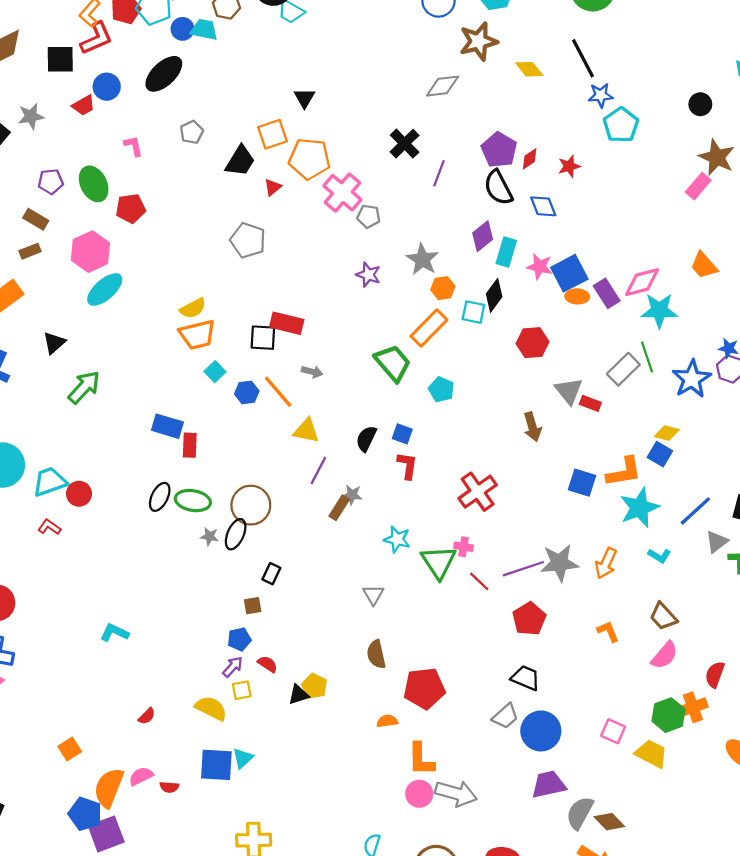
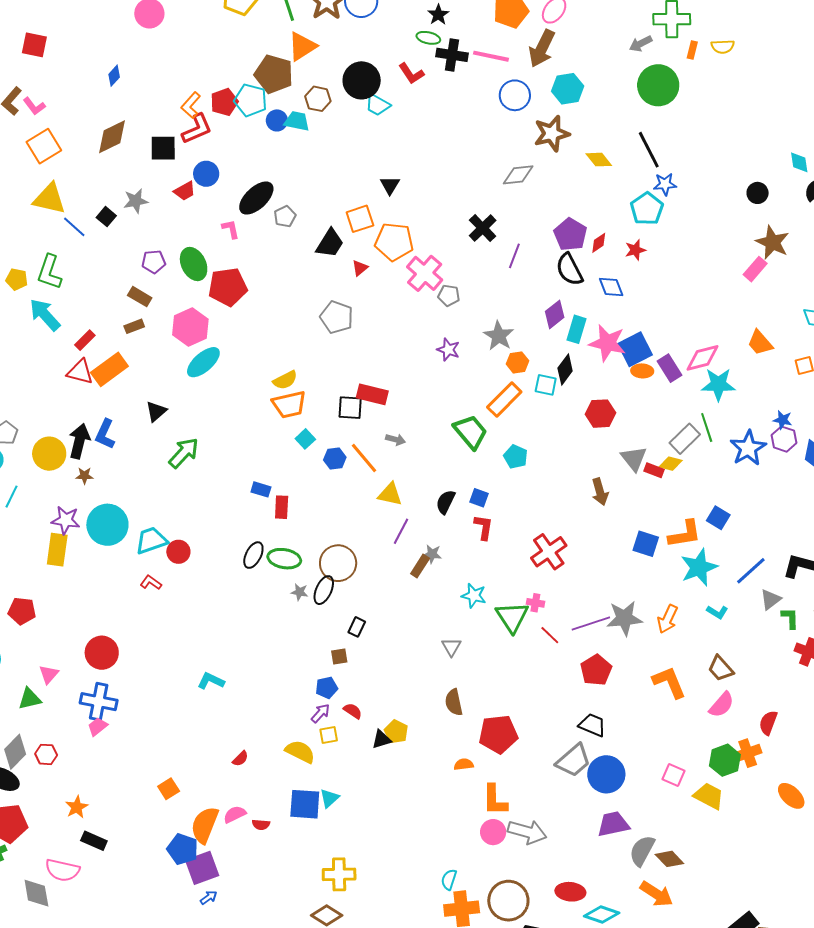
black ellipse: (164, 74) -> (256, 198), moved
cyan pentagon: (621, 125) -> (647, 209), moved
red pentagon: (131, 208) -> (228, 287), size x1.4
pink star: (540, 266) -> (607, 343), size x1.5
blue rectangle: (167, 426) -> (261, 489), size x0.7
yellow diamond: (667, 433) -> (671, 464), moved
orange L-shape: (608, 632) -> (669, 682), size x1.6
gray trapezoid: (505, 716) -> (573, 761), size x1.4

